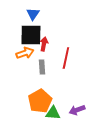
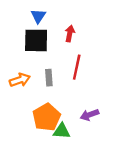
red arrow: (44, 44) -> (70, 33), moved
orange arrow: (25, 53) -> (20, 80), moved
purple arrow: (77, 110) -> (89, 115), moved

